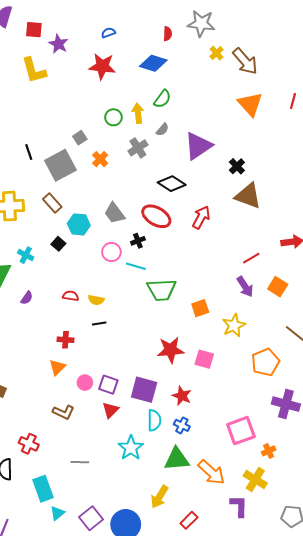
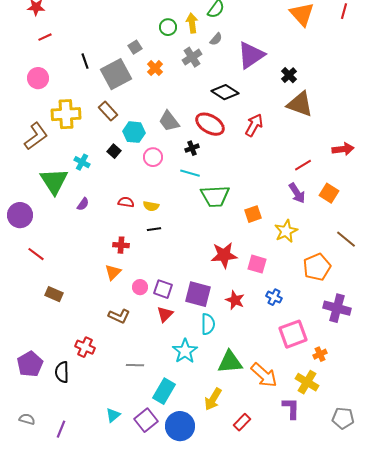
pink circle: (111, 252) -> (153, 157), moved
blue cross: (182, 425) -> (274, 297), moved
cyan rectangle: (43, 489) -> (164, 391), moved, turned 50

